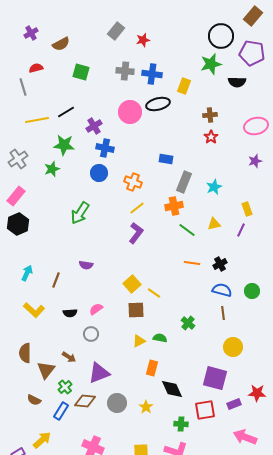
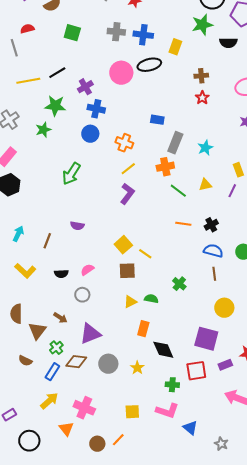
yellow arrow: (42, 440) -> (49, 401), moved

